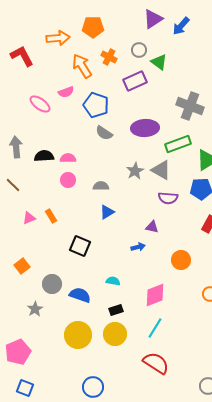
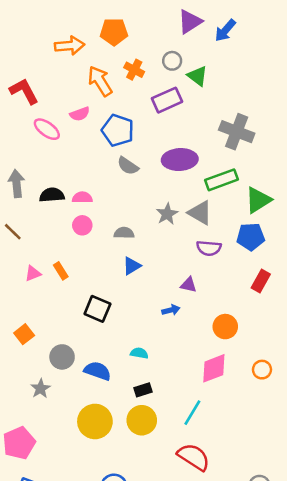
red L-shape: (22, 56) -> (24, 91), moved
pink diamond: (155, 295) -> (214, 368), moved

